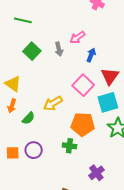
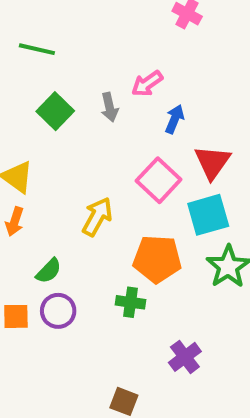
yellow arrow: (53, 103) -> (97, 217), turned 150
green semicircle: (28, 118) -> (49, 271), moved

